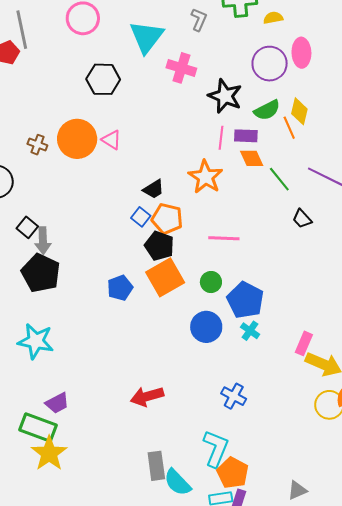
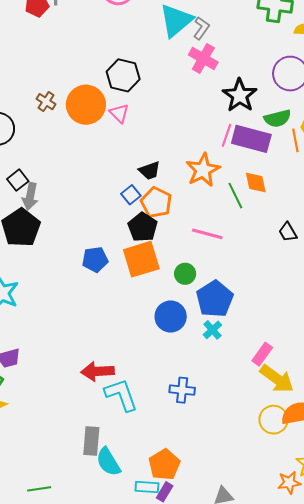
gray L-shape: (199, 20) -> (201, 28), moved
black hexagon: (103, 79) -> (123, 75), moved
purple rectangle: (246, 136) -> (251, 139), size x1.6
orange diamond: (252, 158) -> (256, 183), moved
green line: (279, 179) -> (235, 196), moved
blue cross: (234, 396) -> (182, 390), turned -35
cyan L-shape: (216, 449) -> (121, 395), moved, turned -54

